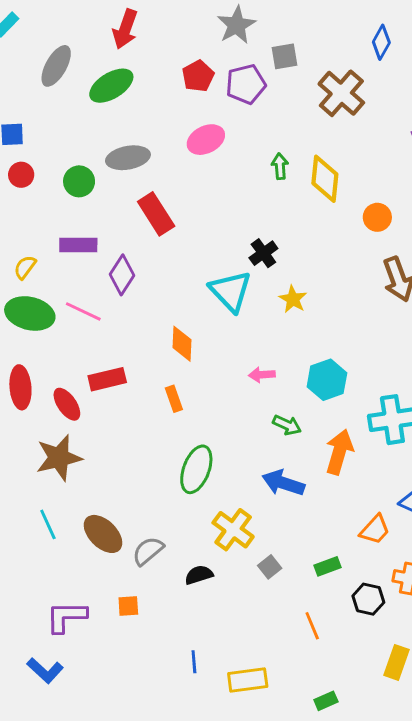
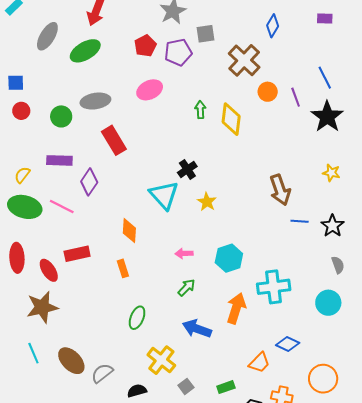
orange circle: (377, 217) -> (268, 92), moved
green arrow: (287, 425) -> (187, 287), moved, turned -72
green ellipse: (196, 469) -> (137, 318), size x0.7

